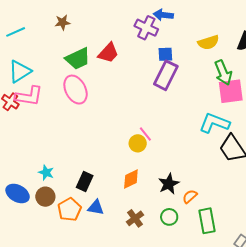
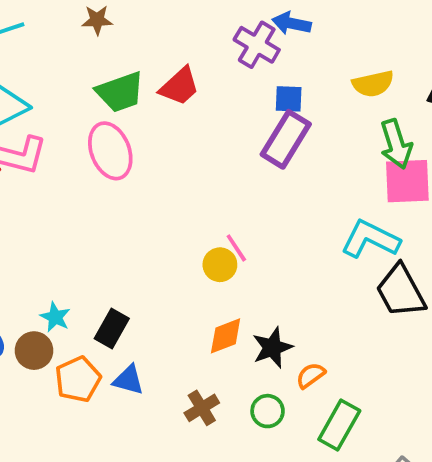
cyan star: (46, 173) -> (55, 317), moved
orange diamond: (131, 179) -> (226, 336), moved
green rectangle: (207, 221) -> (339, 425), turned 35

